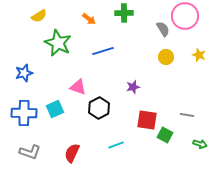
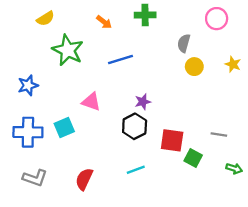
pink circle: (185, 16) -> (217, 19), size x0.7
gray semicircle: (163, 29) -> (184, 43), moved, turned -133
purple star: (133, 87) -> (143, 102), moved
black hexagon: (99, 108) -> (135, 126), moved

